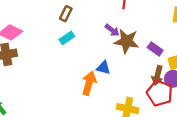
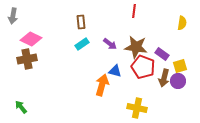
brown rectangle: (66, 14) -> (81, 22), turned -32
purple arrow: (112, 30) -> (110, 44), moved
red pentagon: (160, 93) -> (143, 67), moved

